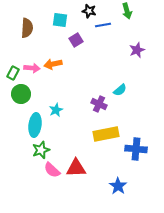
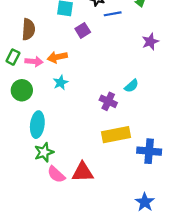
brown semicircle: (27, 28) -> (28, 29), moved
green rectangle: (13, 73) -> (13, 57), moved
cyan star: (56, 110) -> (61, 83), moved
blue star: (118, 186) -> (145, 202), moved

